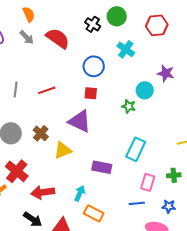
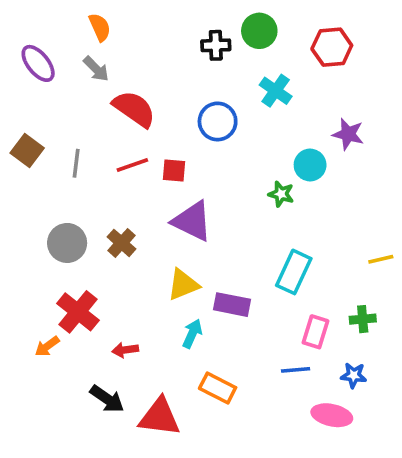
black cross: (93, 24) -> (216, 45), turned -35
red semicircle: (58, 38) -> (134, 109), moved
red square: (91, 93) -> (174, 170), moved
yellow triangle: (63, 150) -> (183, 285), moved
red arrow: (43, 192) -> (125, 350), size x0.6
cyan arrow: (80, 193) -> (192, 334), moved

